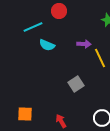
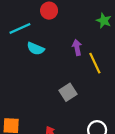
purple arrow: (84, 44) -> (77, 47), turned -104

